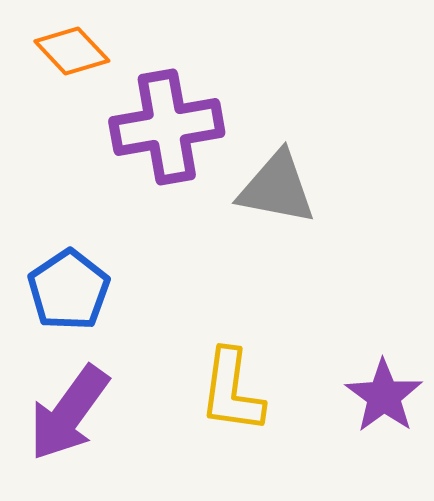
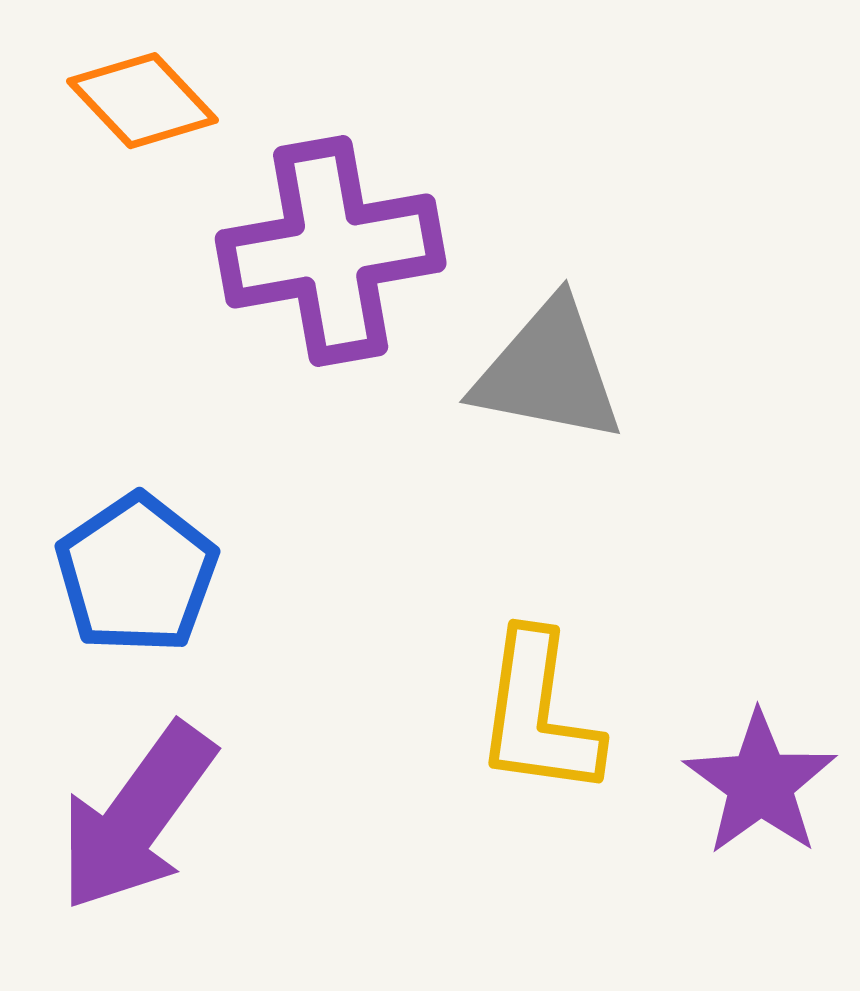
yellow L-shape: (232, 391) -> (538, 714), moved

